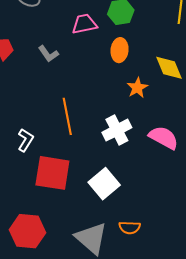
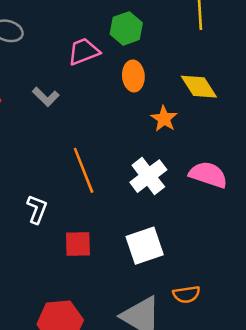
red square: (52, 173) -> (78, 244), size x0.6
white square: (104, 184) -> (145, 246), turned 32

